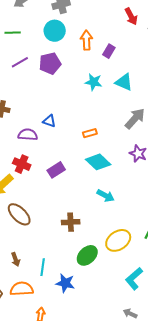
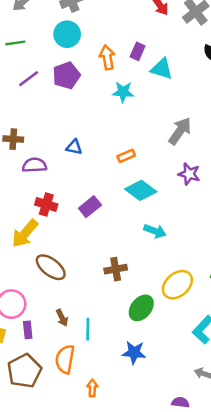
orange arrow: (86, 40) -> (107, 57), moved
cyan triangle: (124, 82) -> (162, 69), moved
purple semicircle: (28, 135) -> (34, 165), moved
brown arrow: (16, 259) -> (62, 318), moved
blue star: (65, 283) -> (134, 353), moved
orange semicircle: (22, 289) -> (65, 359), turned -70

